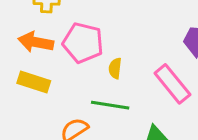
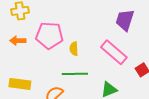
orange arrow: (36, 42) -> (18, 41), size x0.7
yellow rectangle: (34, 82) -> (20, 84), moved

